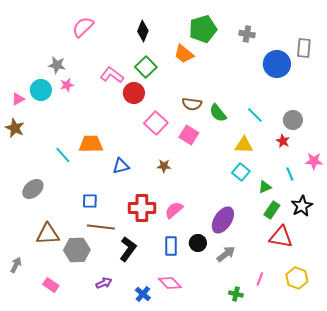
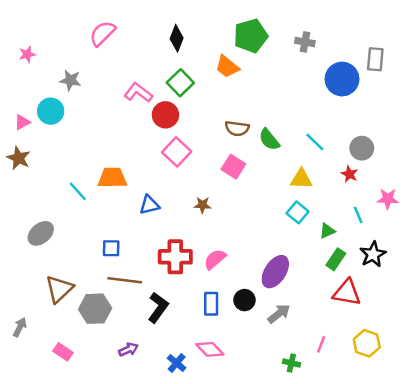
pink star: (67, 85) -> (27, 54), moved
pink square: (156, 123) -> (177, 152), moved
brown triangle: (48, 234) -> (59, 289), turned -40

